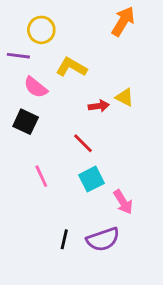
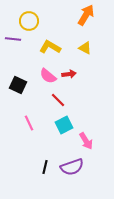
pink semicircle: (36, 87) -> (48, 76), moved
yellow triangle: (125, 97) -> (85, 48), moved

